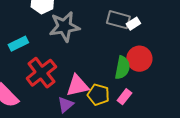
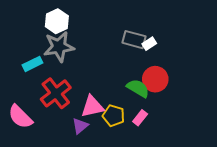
gray star: (64, 27) -> (59, 47), moved
green semicircle: (122, 68) -> (138, 88), turned -70

